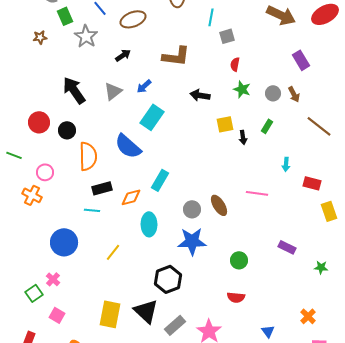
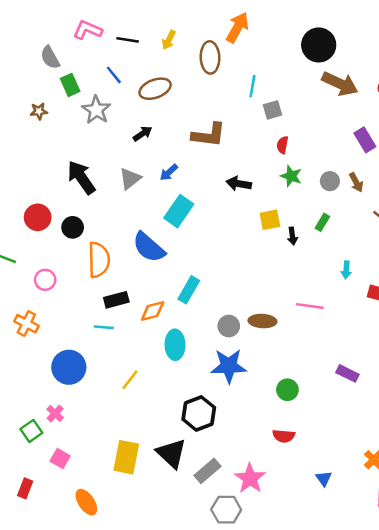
orange cross: (32, 195) -> (26, 324), moved
brown ellipse: (219, 205) -> (262, 321), turned -55

